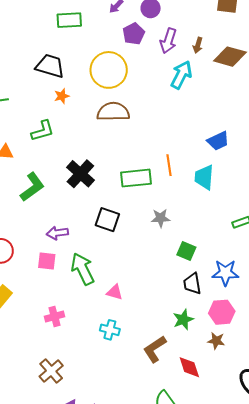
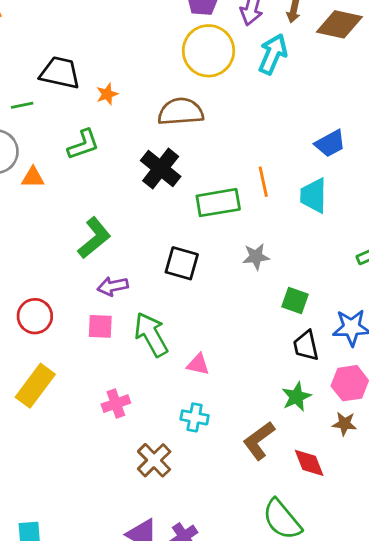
black trapezoid: (50, 66) -> (60, 73), moved
yellow circle: (109, 70) -> (209, 51), moved
black cross: (80, 174) -> (161, 169), moved
green L-shape: (32, 187) -> (94, 238), moved
brown cross: (51, 371) -> (154, 460), moved

